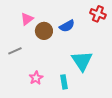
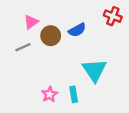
gray line: (15, 51) -> (23, 47), moved
pink star: (36, 78) -> (50, 94), moved

